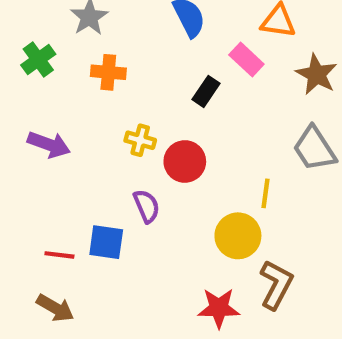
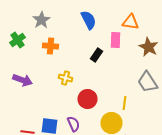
pink rectangle: (246, 60) -> (116, 40), turned 49
red circle: (185, 161) -> (88, 99), moved
purple semicircle: (147, 206) -> (74, 124), moved

